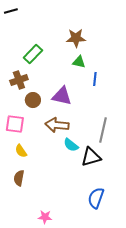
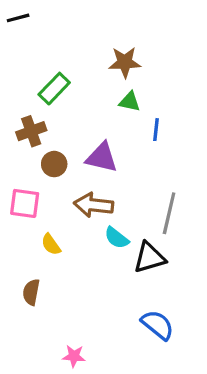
yellow semicircle: (21, 151) -> (51, 244), moved
blue semicircle: (96, 198) -> (158, 325), turned 110

